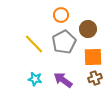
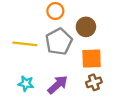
yellow line: (34, 44) -> (25, 44), turned -40
purple arrow: (63, 80) -> (58, 85), turned 102

